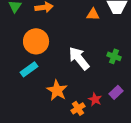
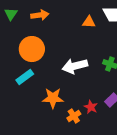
white arrow: (79, 58) -> (75, 66), turned -65
orange star: (57, 90) -> (53, 98), turned -30

